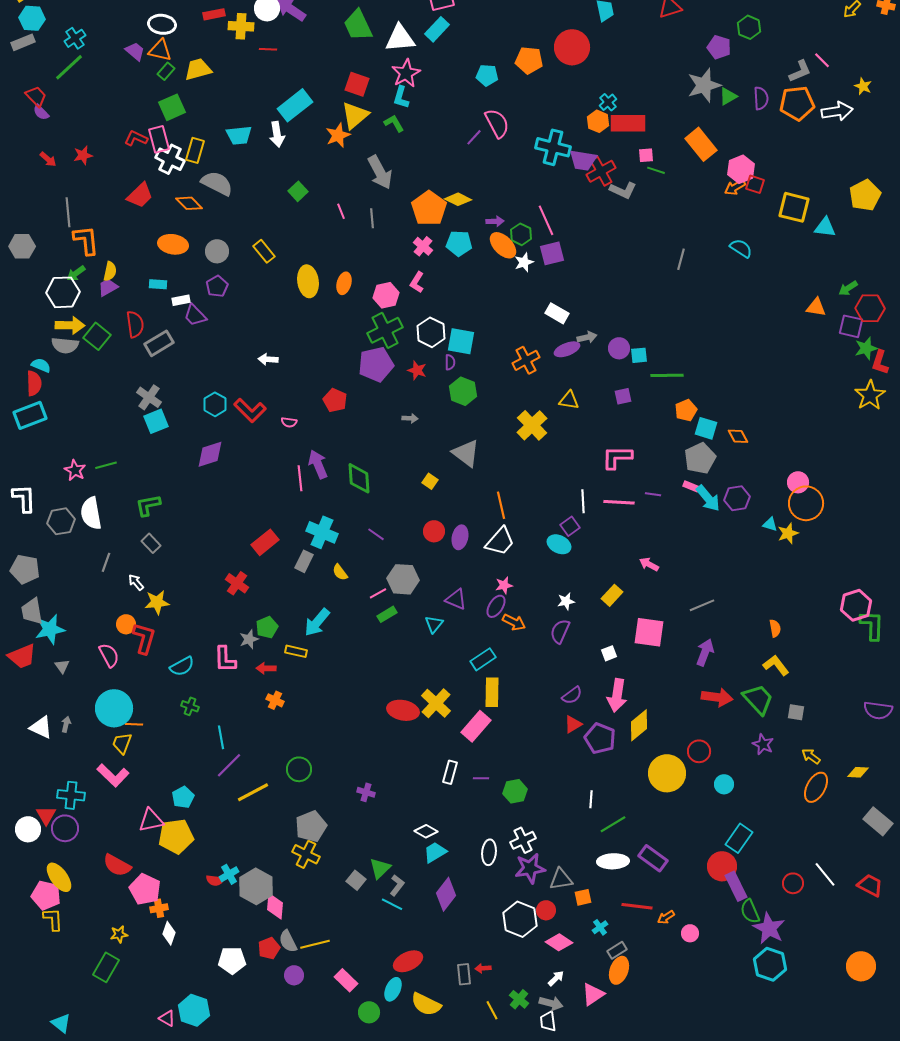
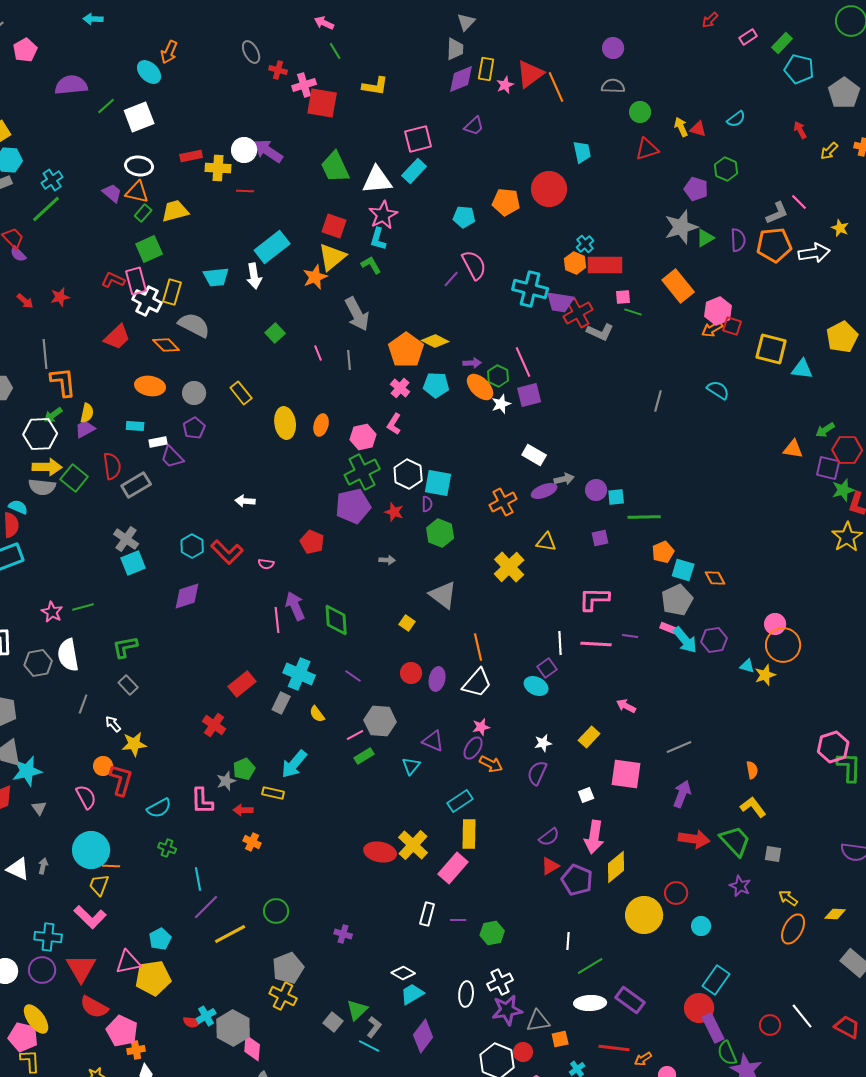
red triangle: (46, 815) -> (81, 968), moved, size x1.5

